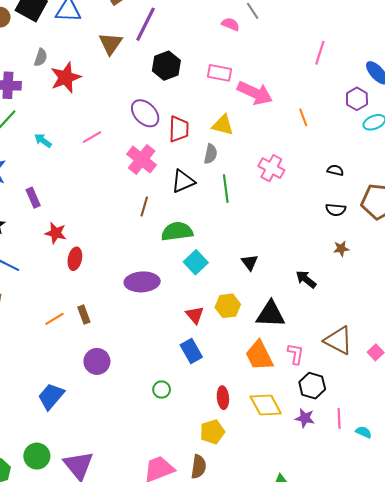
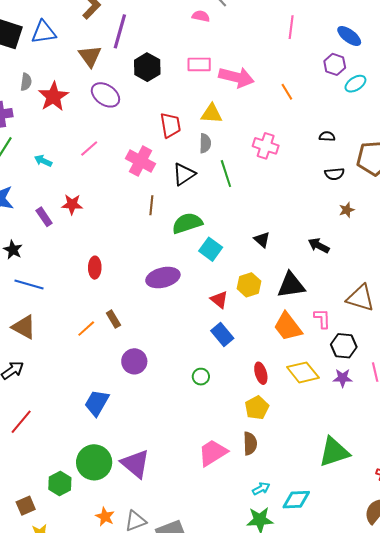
purple ellipse: (145, 113) -> (105, 95), moved
red star: (56, 233) -> (72, 204), moved
green circle: (37, 456) -> (94, 462), size x1.4

